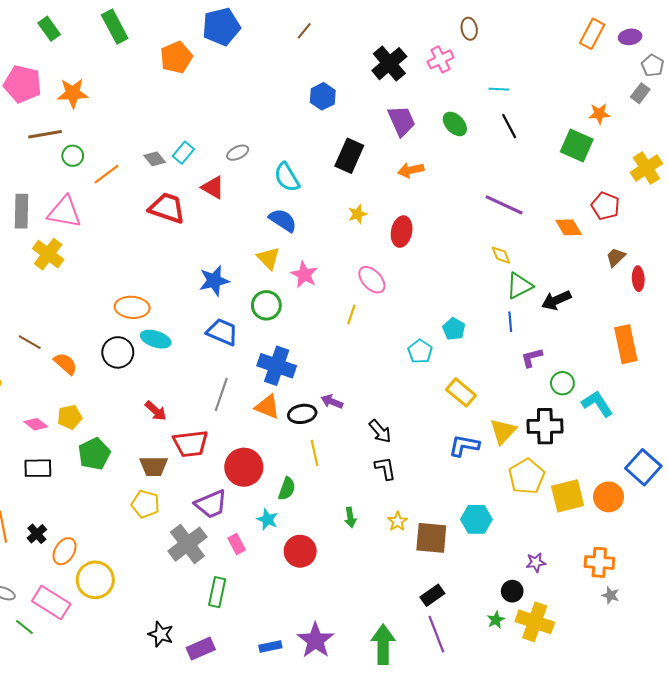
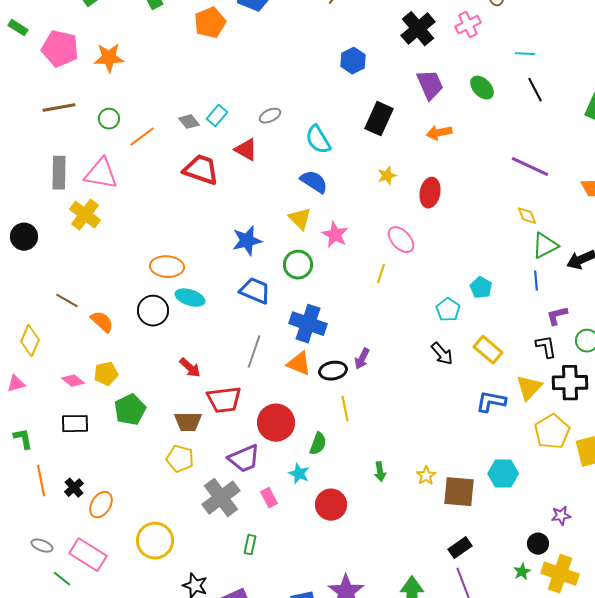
brown line: (45, 134) -> (59, 108), moved
purple arrow: (332, 402) -> (362, 359), turned -85
black arrow: (380, 431) -> (442, 354), moved
black L-shape: (385, 468) -> (546, 347), moved
yellow circle: (95, 580) -> (155, 541), moved
green rectangle: (217, 592) -> (250, 545), size x0.7

